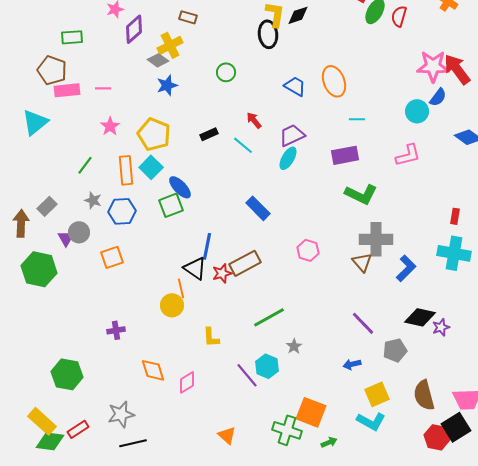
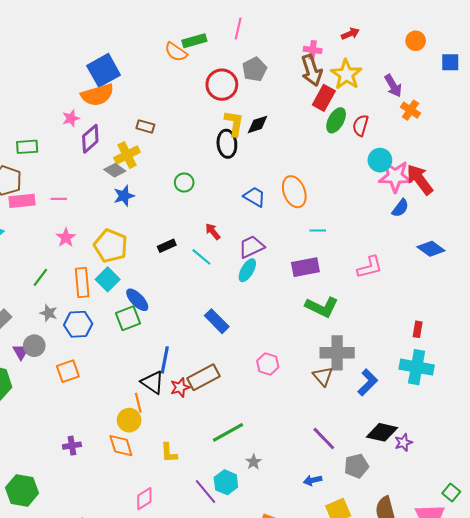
cyan circle: (417, 111) -> (380, 160), moved
orange diamond: (153, 370) -> (121, 446), moved

